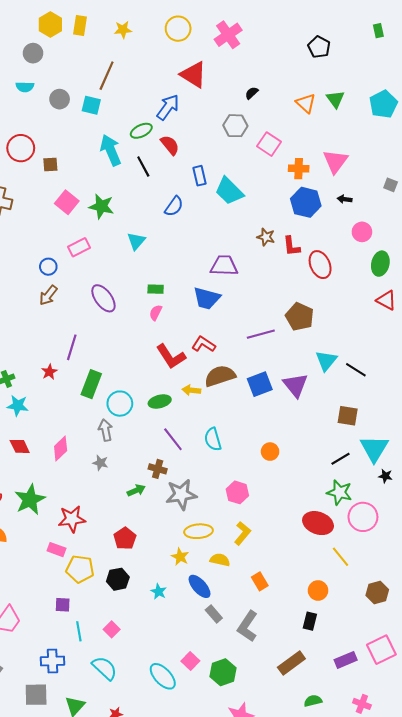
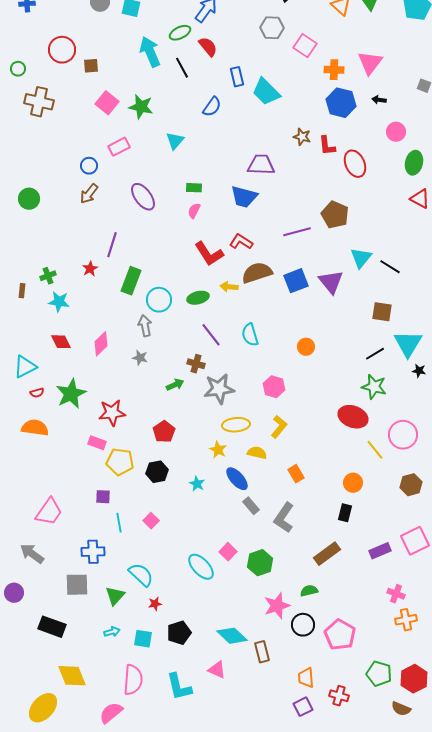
pink circle: (363, 517) -> (403, 435), moved
cyan semicircle: (105, 668) -> (141, 575), moved
green semicircle: (313, 701) -> (309, 591), moved

